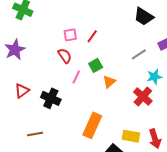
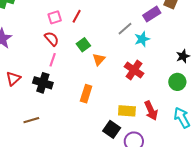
pink line: (76, 77) -> (53, 60), moved
cyan star: (154, 77) -> (142, 39), moved
orange rectangle: (92, 125) -> (86, 94), moved, size x0.7

